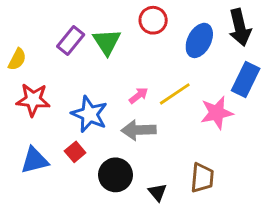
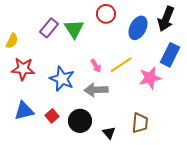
black arrow: (240, 27) -> (166, 19), turned 35
pink arrow: (139, 95) -> (96, 66), turned 96
red square: (75, 152) -> (52, 116), moved

